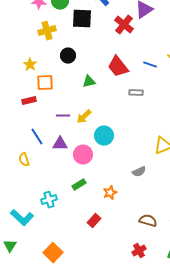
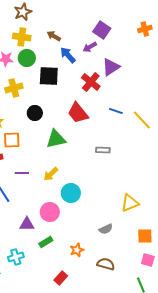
blue line: (150, 65) -> (116, 111), moved
red trapezoid: (118, 67) -> (78, 113), moved
green triangle: (89, 82) -> (56, 139), size x1.5
purple line: (63, 116) -> (22, 173), moved
purple triangle: (60, 144) -> (27, 224), moved
brown semicircle: (148, 221) -> (106, 264), moved

